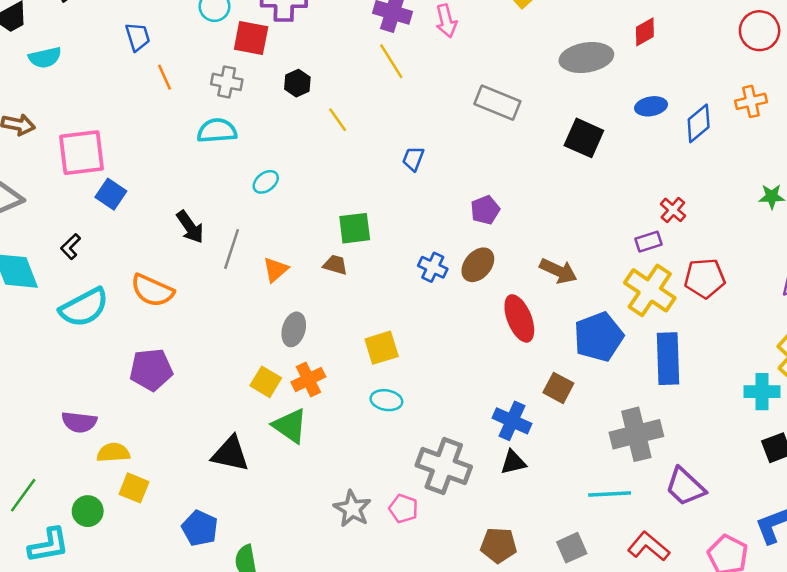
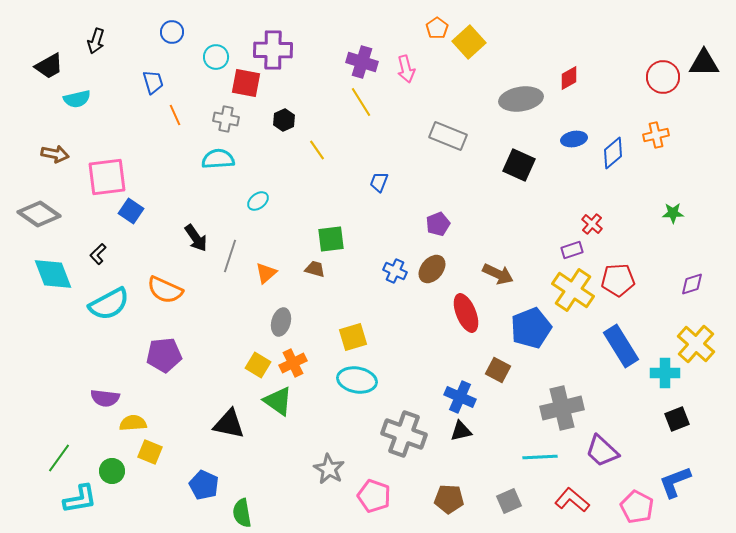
blue rectangle: (668, 359) -> (621, 346), moved, turned -30
cyan ellipse: (386, 400) -> (357, 380), size x1.5
pink pentagon: (403, 509) -> (374, 496), moved, size x1.4

